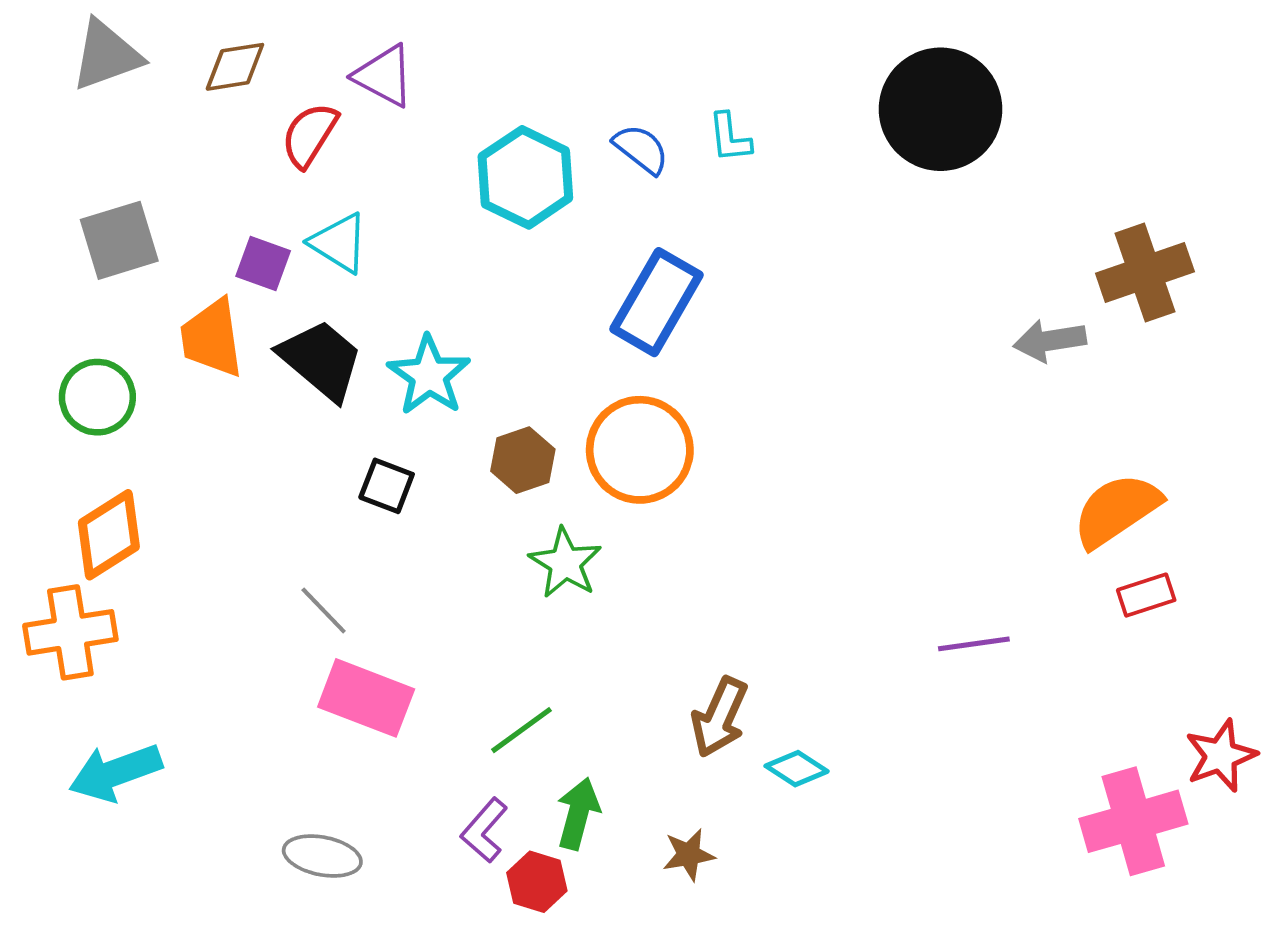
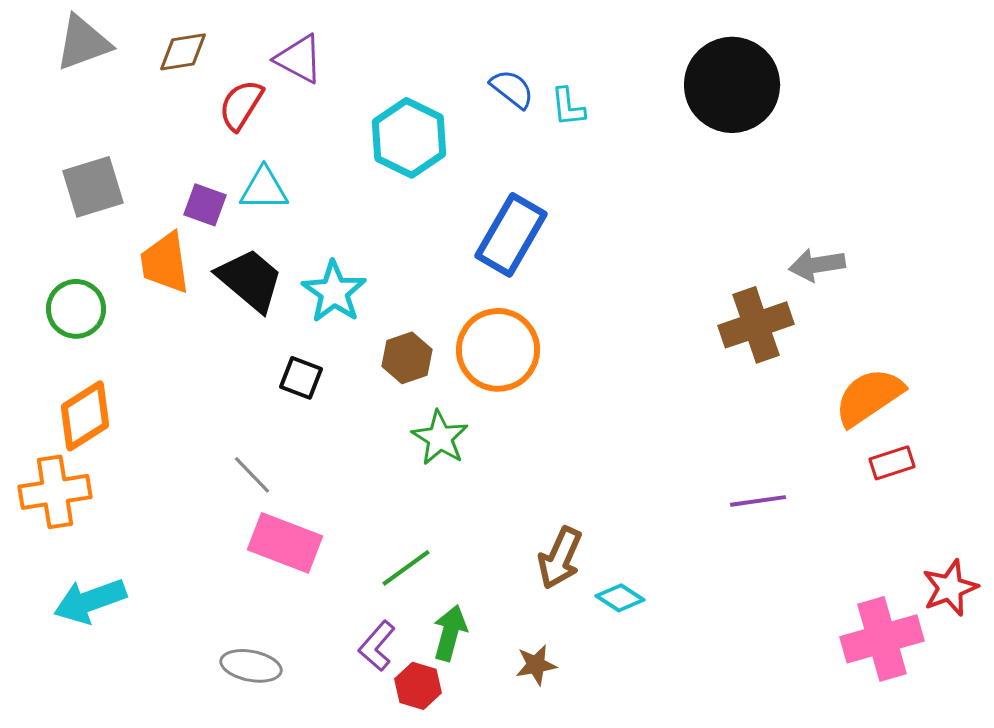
blue semicircle: (641, 149) -> (512, 89), moved
cyan triangle: (339, 243) -> (264, 189), turned -32
brown cross: (1145, 272) -> (756, 325), moved

